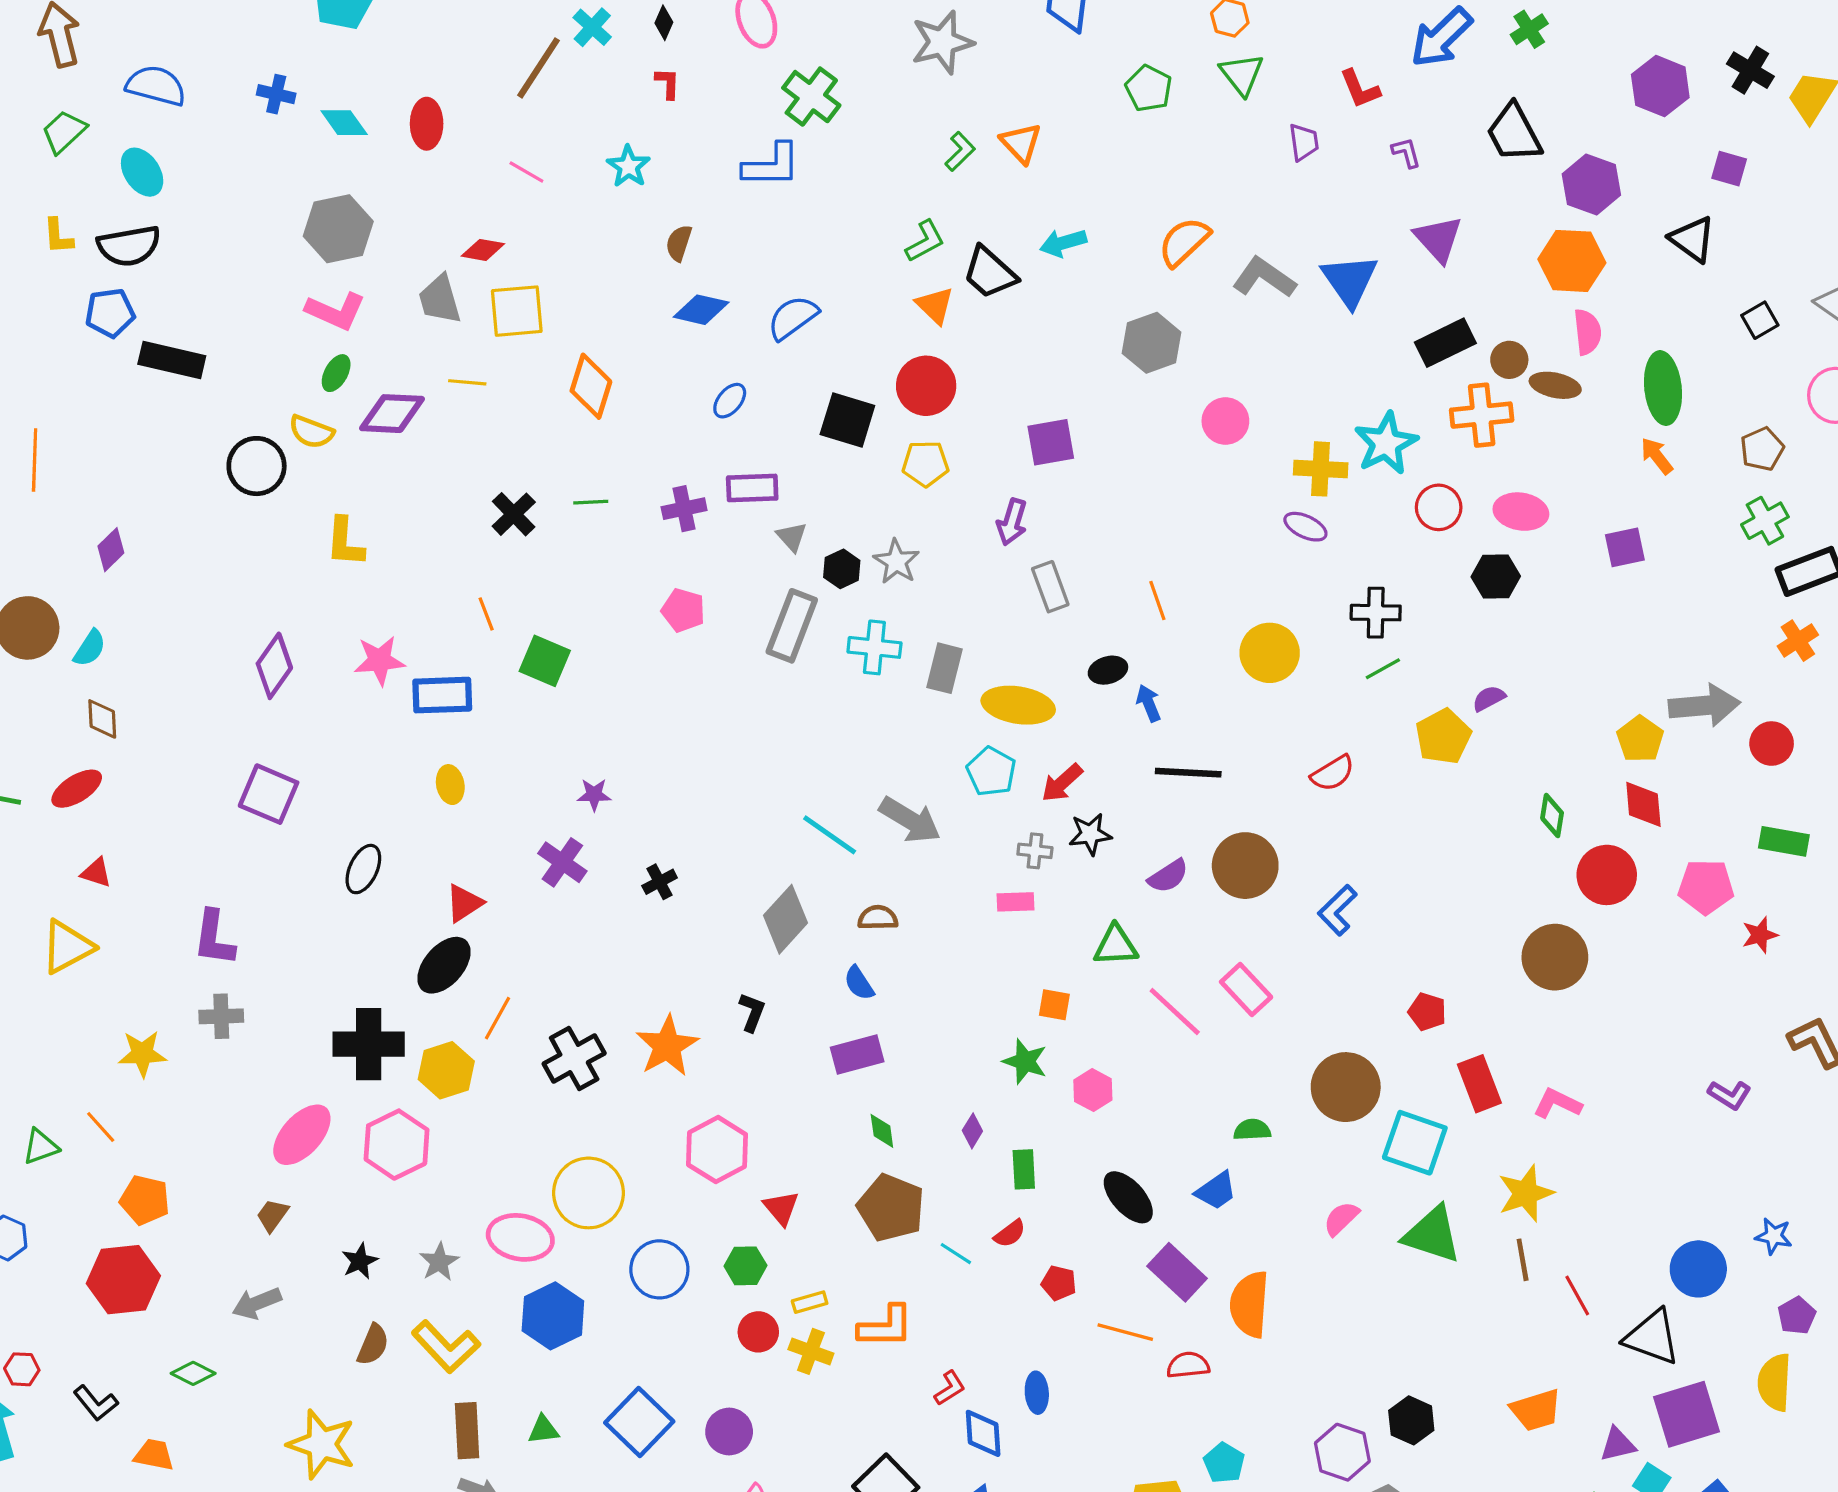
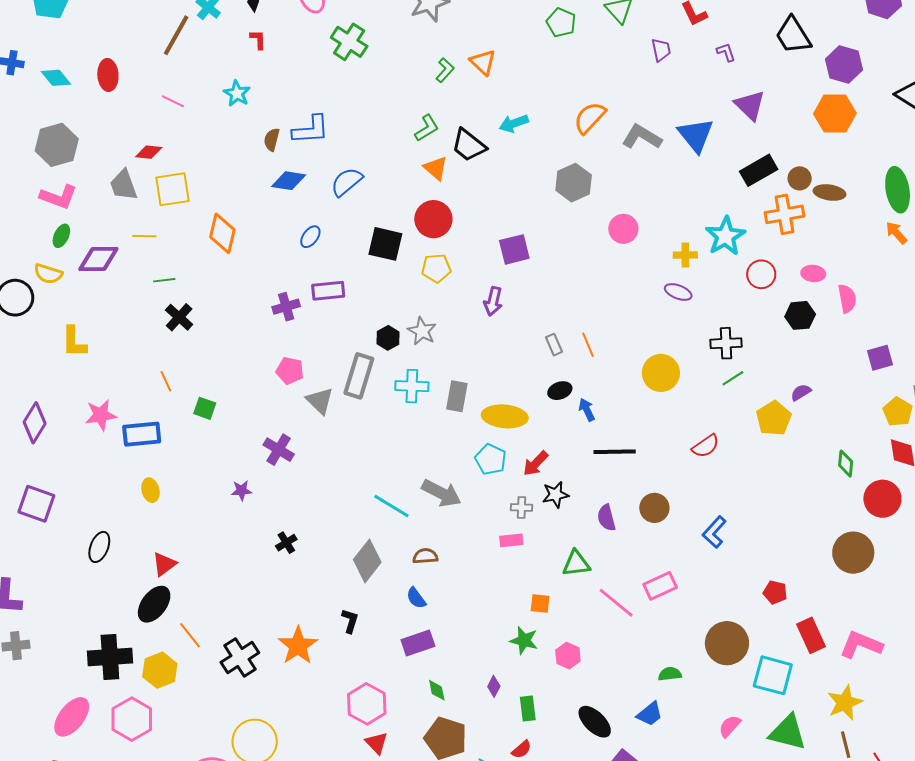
blue L-shape: (772, 165) -> (311, 130), moved
pink semicircle: (1588, 332) -> (847, 299), moved
yellow cross: (1321, 469) -> (685, 255), size x0.7
green line: (591, 502) -> (164, 280), moved
pink ellipse: (1521, 512) -> (813, 273), size x0.7
gray triangle: (792, 537) -> (320, 401), moved, size x1.4
purple square: (1625, 547) -> (880, 358), moved
gray rectangle: (1050, 587) -> (554, 345), moved, size x0.7
green square: (545, 661) -> (205, 408), size x0.7
purple cross: (562, 862) -> (279, 450), moved
brown circle: (1245, 866) -> (654, 508), size x0.7
purple semicircle: (1168, 876) -> (606, 518), turned 112
pink rectangle: (1246, 990) -> (660, 586), turned -68
orange line: (497, 1018) -> (190, 635), turned -64
pink L-shape: (1557, 1103) -> (861, 645), size x1.4
pink hexagon: (717, 1150) -> (367, 704), moved

